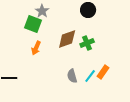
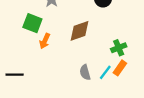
green square: (33, 24) -> (32, 23), moved
green cross: (87, 43) -> (119, 48), moved

